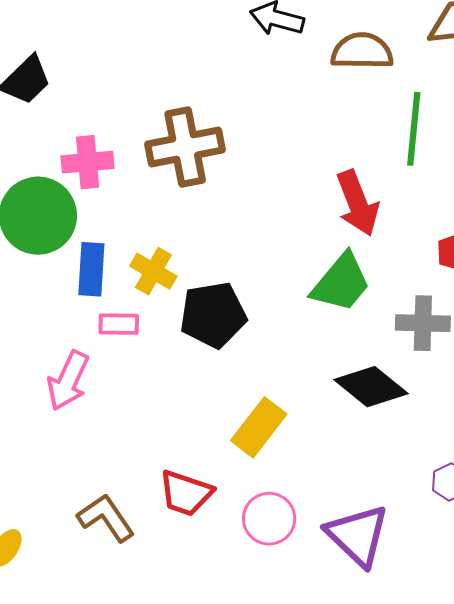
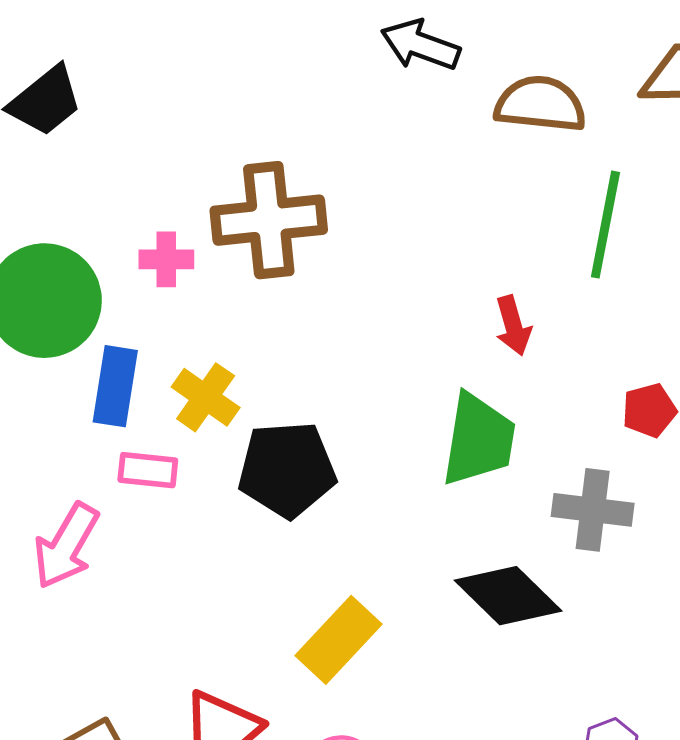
pink cross: (88, 162) -> (166, 259), moved, size x0.7
red arrow: (357, 203) -> (513, 326), size x0.6
green trapezoid: (341, 283) -> (478, 440), turned -36

